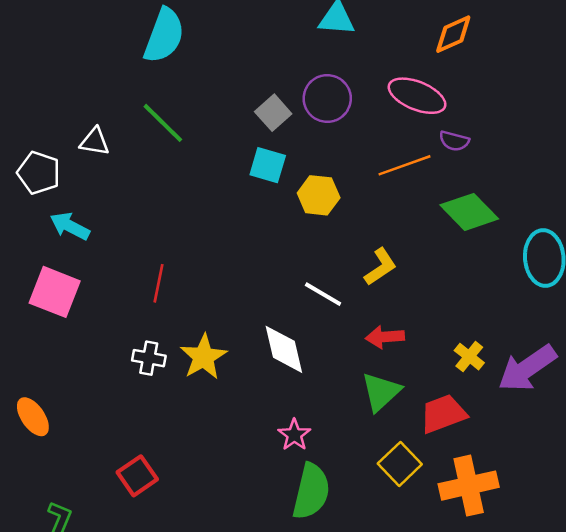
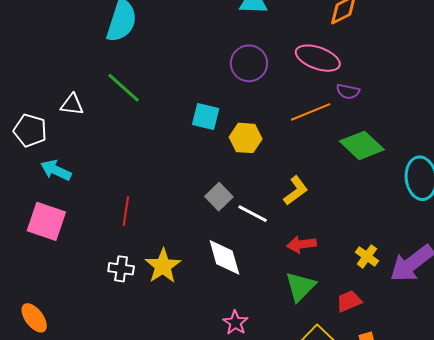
gray square: (273, 113) -> (219, 197), moved
red trapezoid: (443, 414) -> (349, 301), size x0.7

